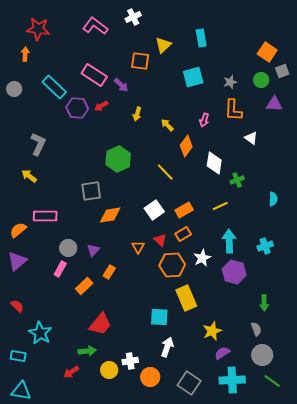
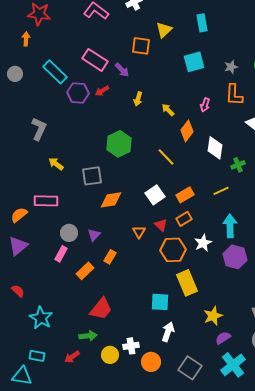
yellow arrow: (29, 176) -> (56, 164), moved
cyan rectangle: (18, 356) -> (37, 356), moved
cyan cross: (232, 380) -> (233, 365), turned -35

